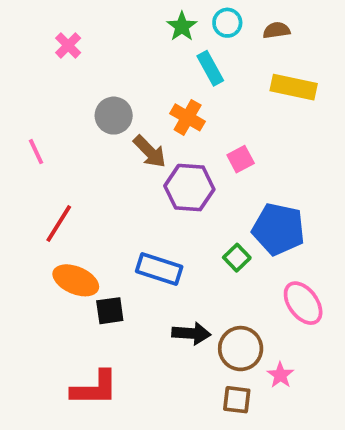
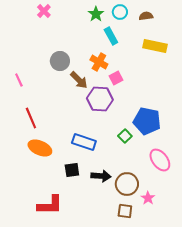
pink cross: (68, 45) -> (44, 11), moved
pink square: (241, 159) -> (116, 78), moved
red line: (59, 224) -> (31, 118), turned -55
black square: (110, 311) -> (72, 170), moved

